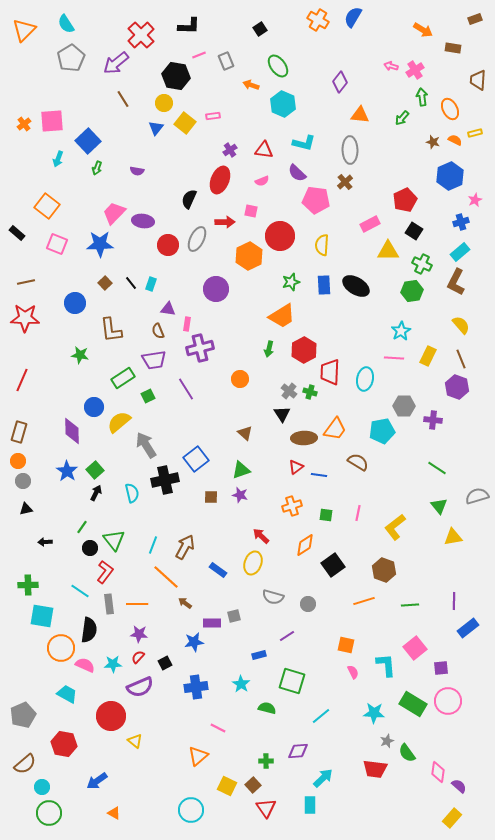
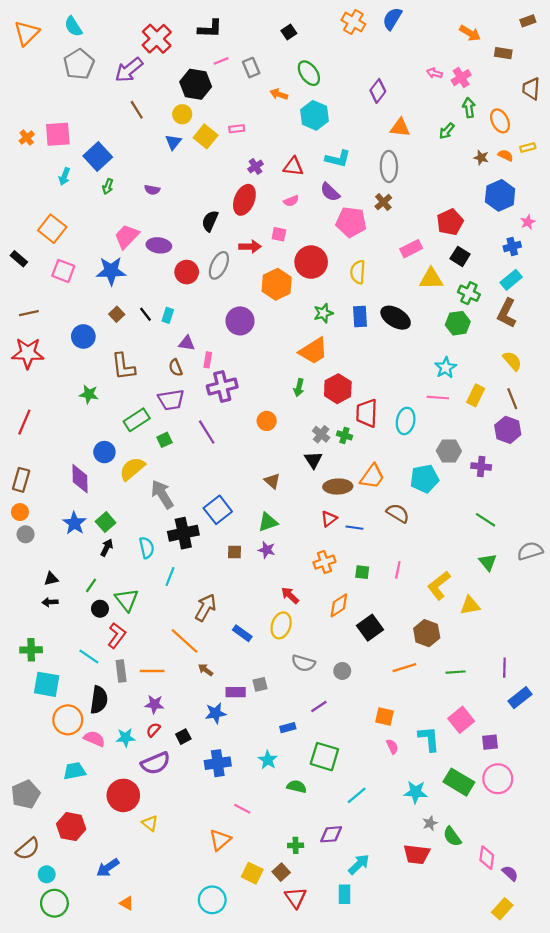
black triangle: (26, 509) -> (51, 579), moved
yellow triangle: (453, 537) -> (470, 605), moved
cyan line: (153, 545) -> (170, 577), moved
cyan trapezoid: (67, 694) -> (74, 771), turned -40

